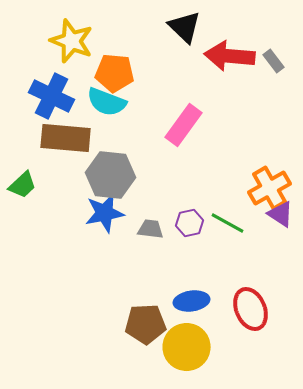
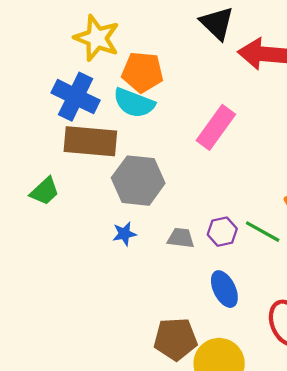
blue star: (105, 213) -> (124, 234), moved, size x0.6
blue ellipse: (192, 301) -> (224, 289), moved, turned 72

